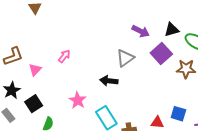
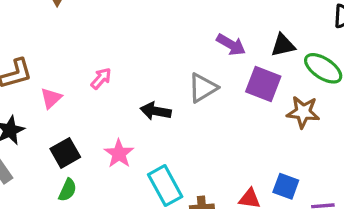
purple square: (161, 53) -> (263, 84), turned -30
black arrow: (109, 81) -> (156, 111), moved
black square: (34, 104) -> (65, 153), moved

